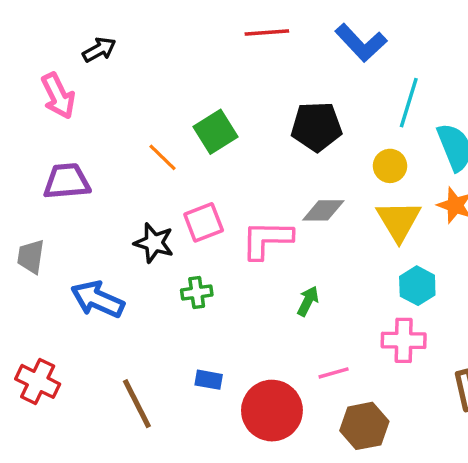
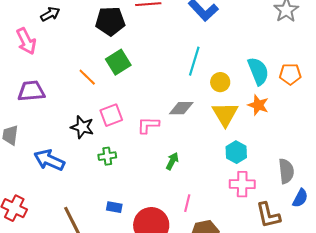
cyan line: (409, 103) -> (194, 61), moved
black pentagon: (316, 127) -> (110, 21), moved
pink L-shape: (267, 239) -> (148, 125), size x0.7
pink cross: (404, 340) -> (242, 184), moved
pink line: (334, 373) -> (187, 203), turned -60

